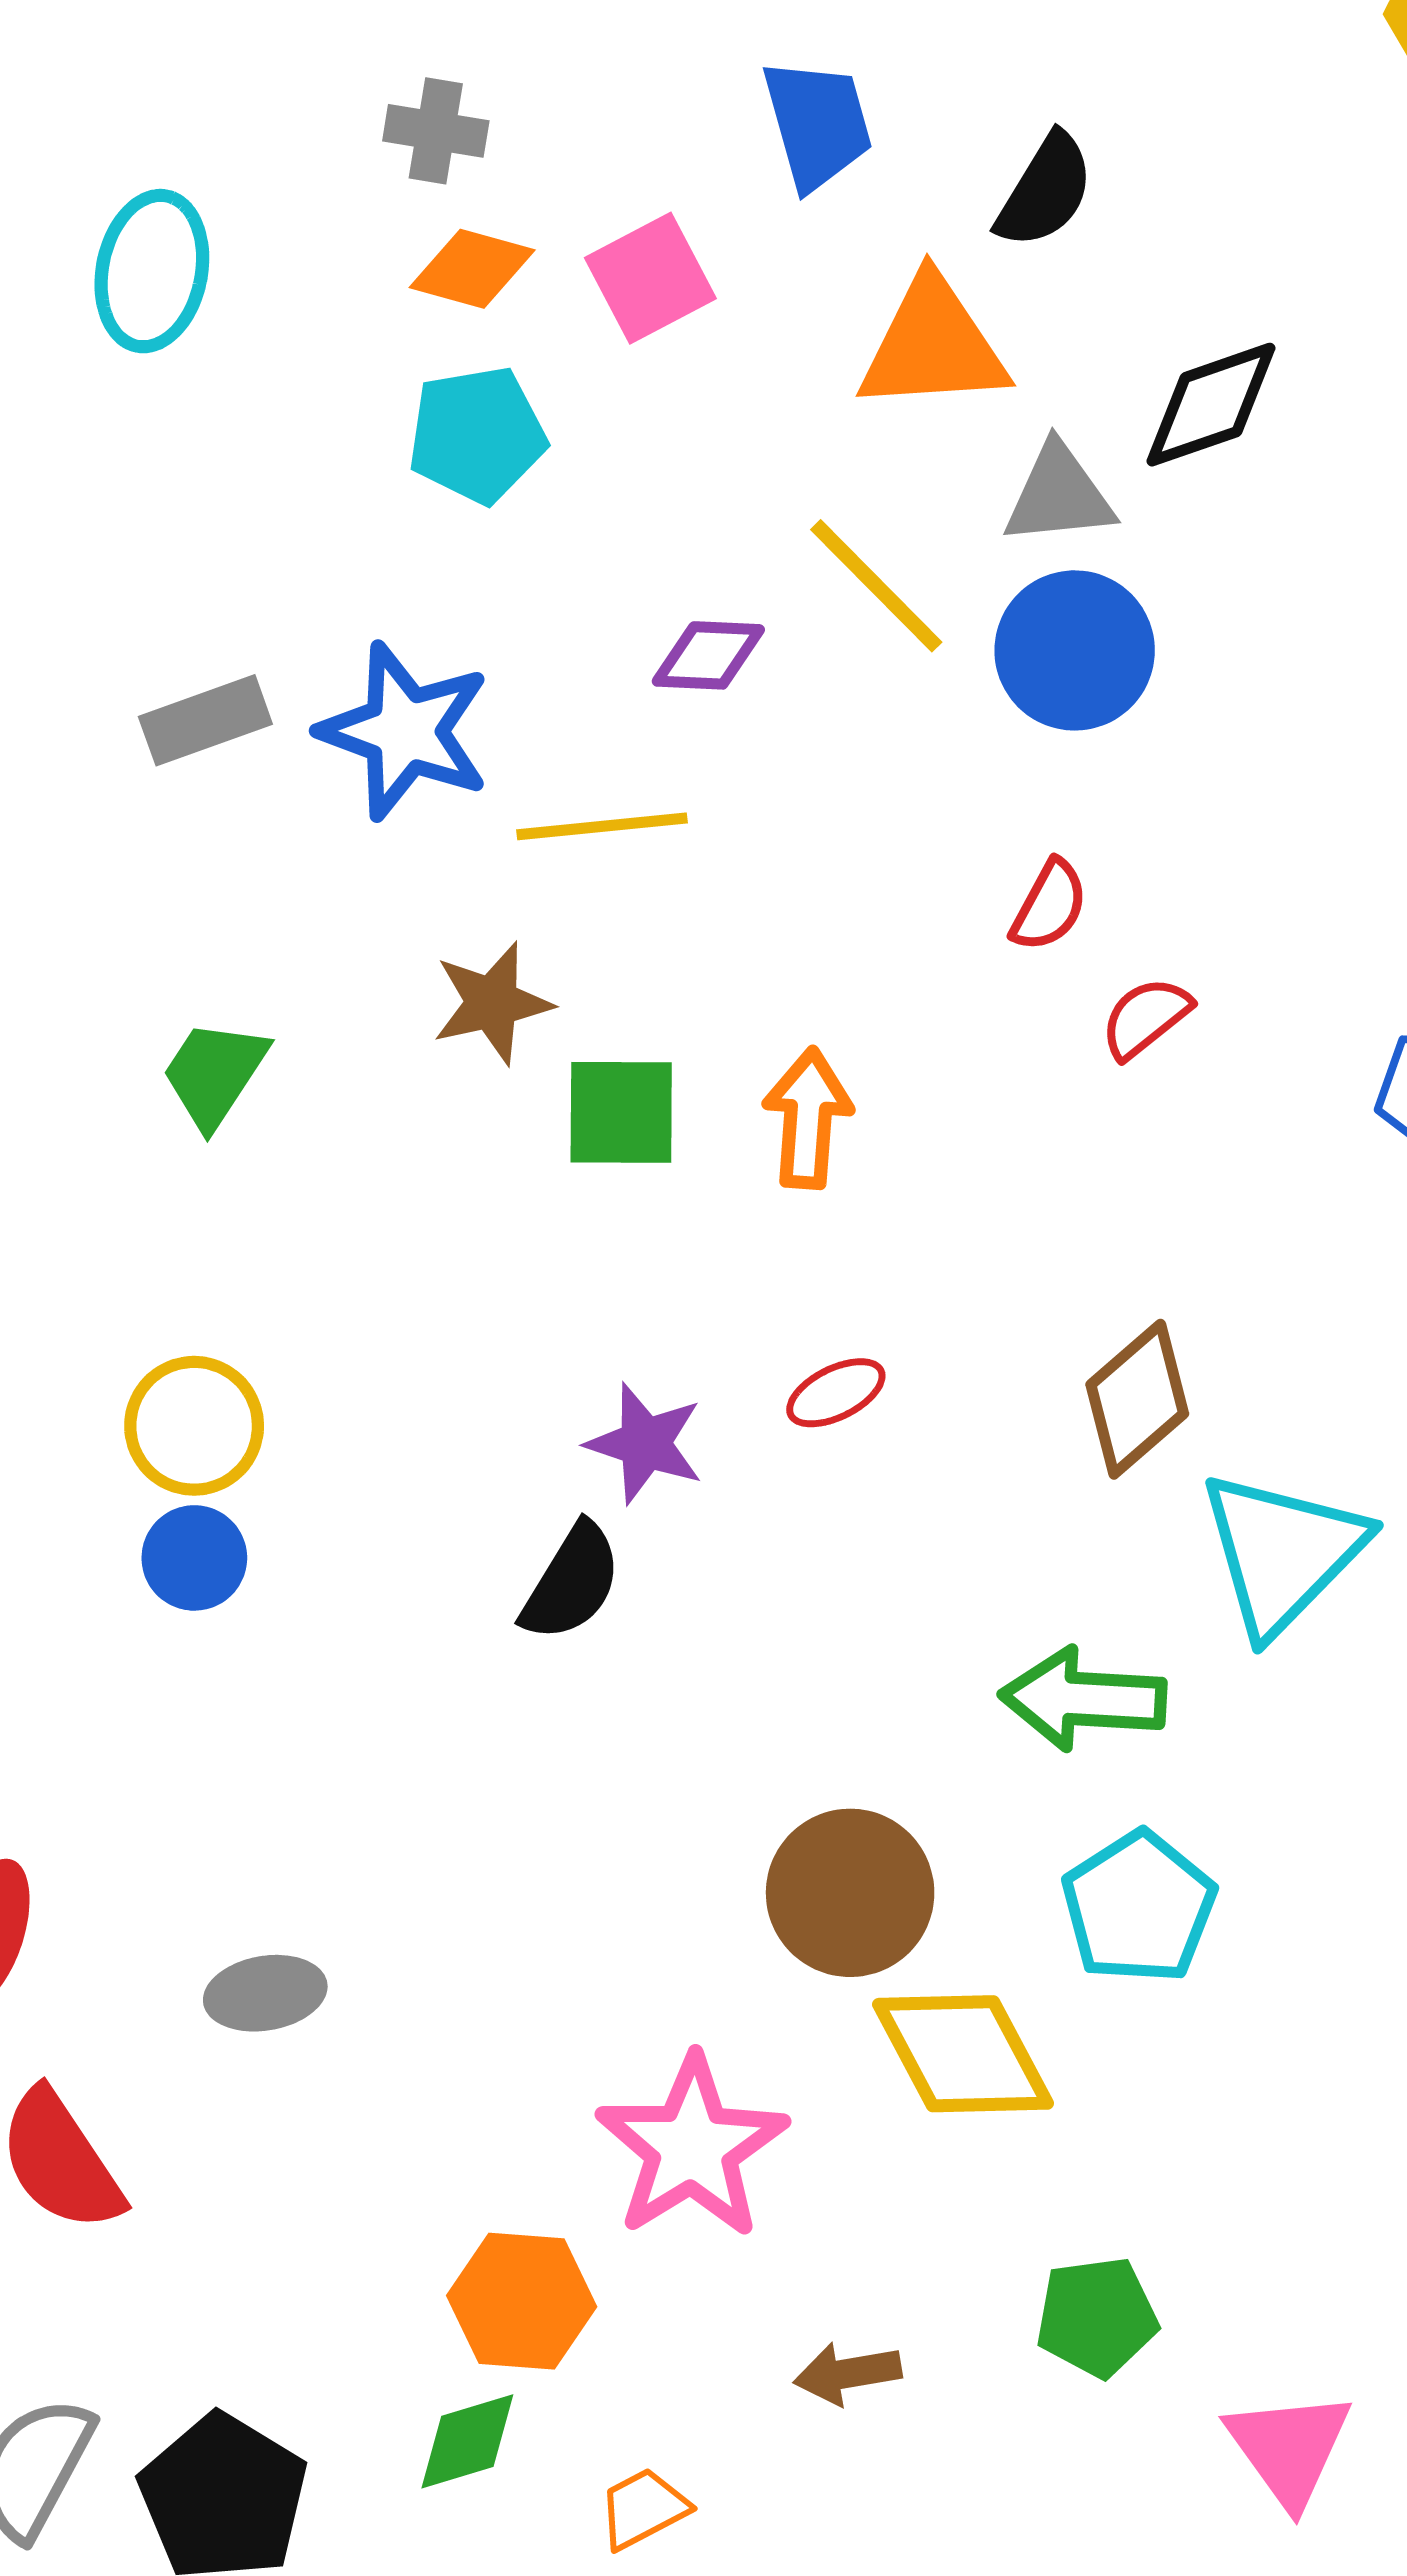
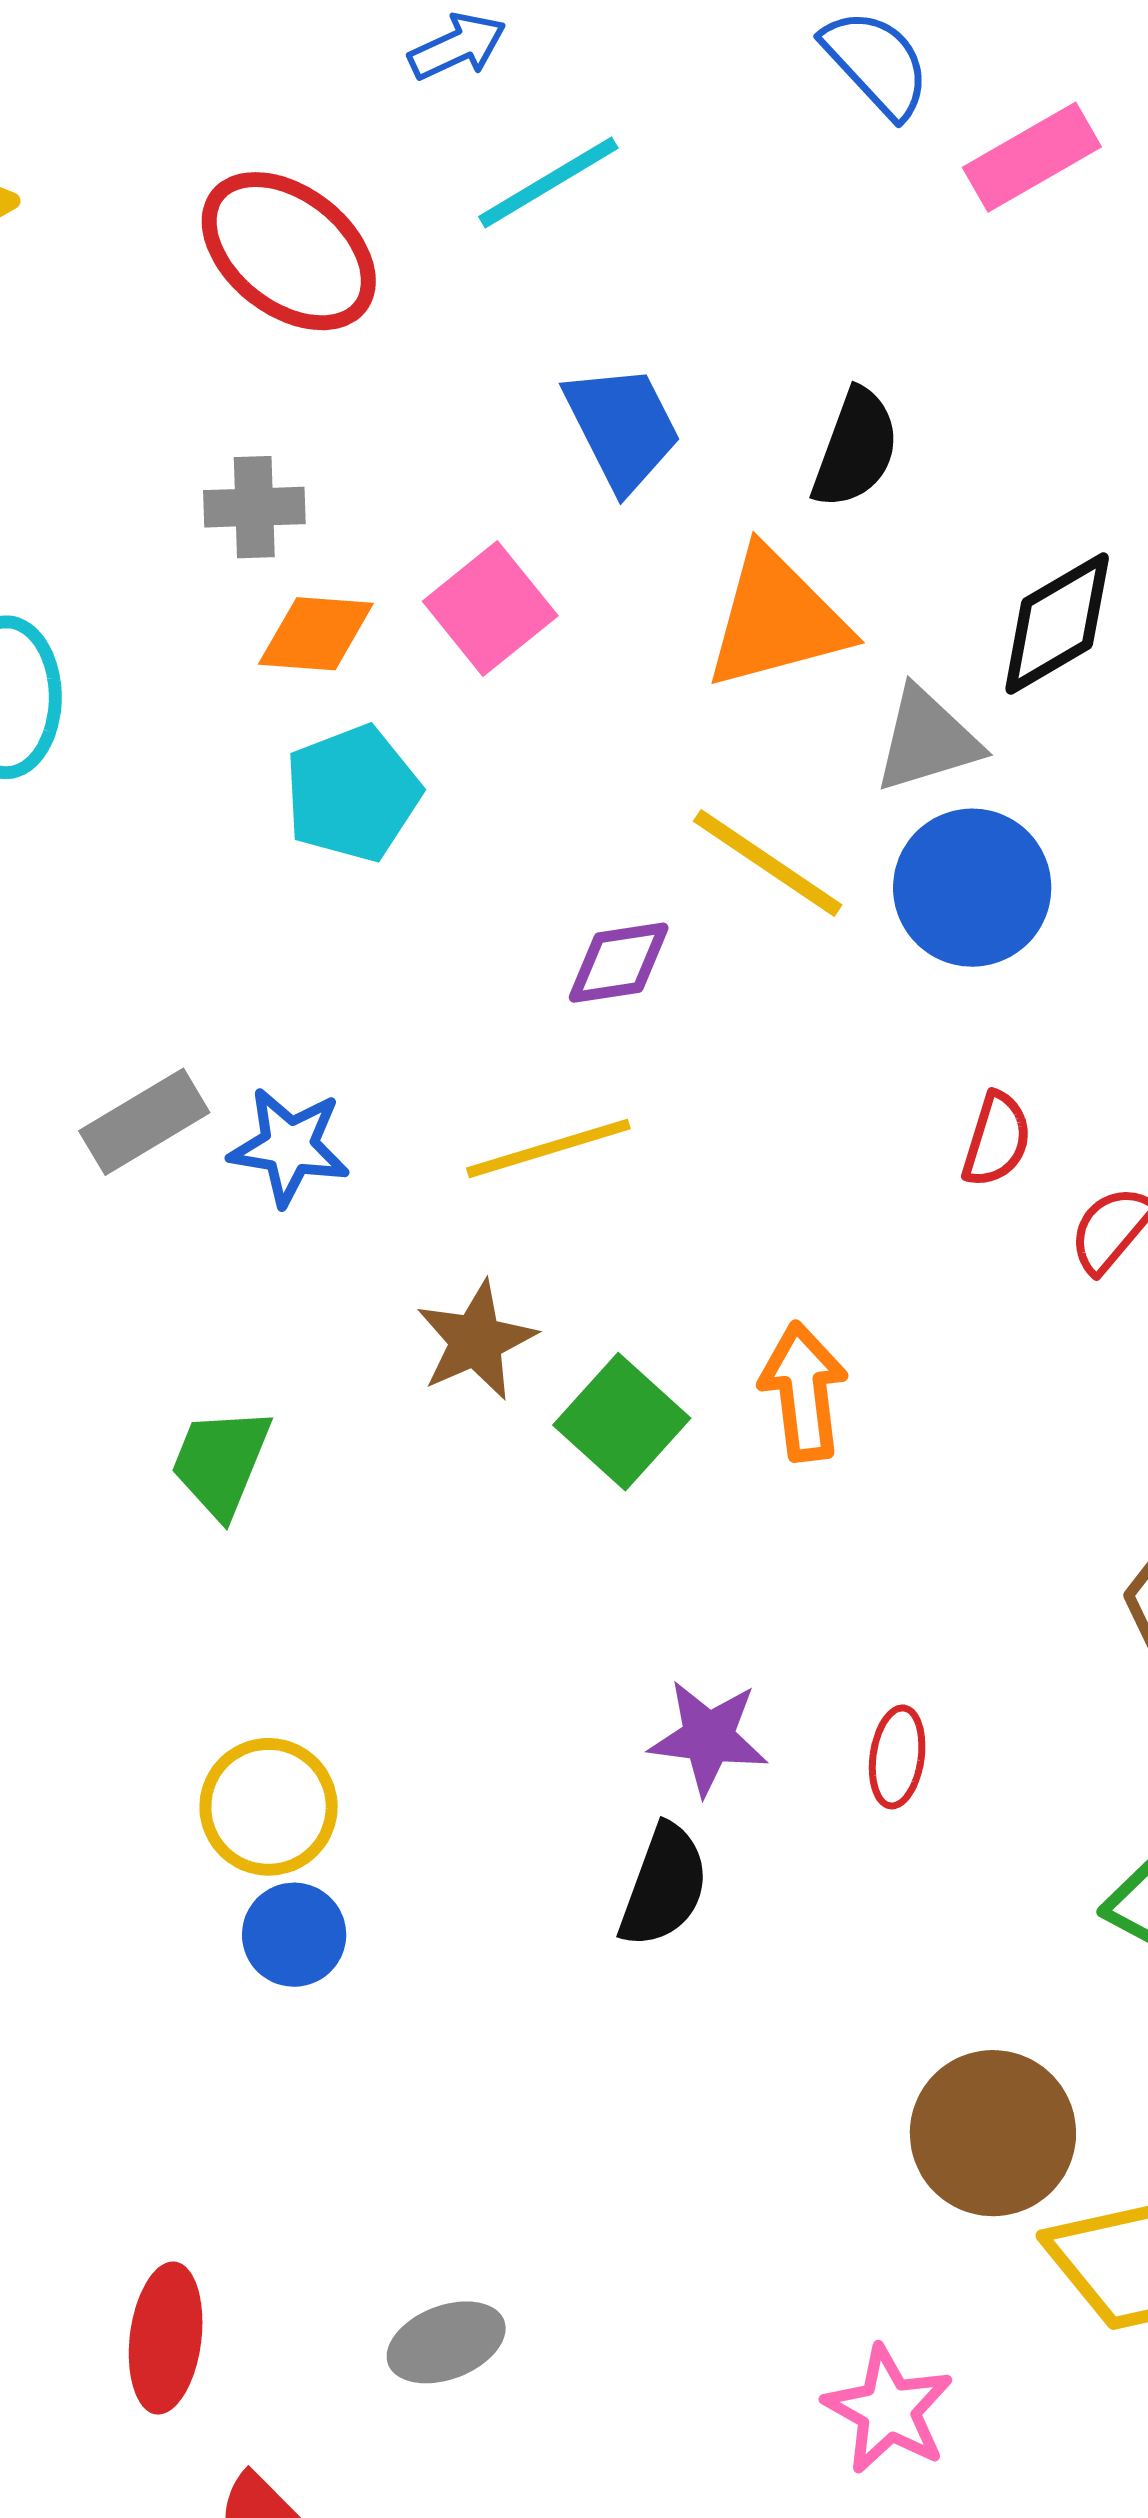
blue star: (405, 731) -> (289, 1147), moved, size x0.7
green square: (621, 1112) -> (622, 1422), turned -37
red ellipse: (836, 1393) -> (897, 1757), moved, turned -44
pink star: (692, 2147) -> (888, 2410), size x0.7

